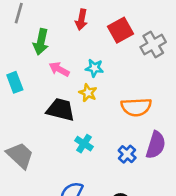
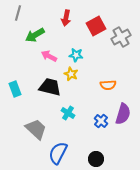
green arrow: (41, 42) -> (35, 35), turned 48
cyan rectangle: (15, 82) -> (15, 89), moved
orange semicircle: (136, 107) -> (108, 85), size x0.7
gray trapezoid: (20, 155) -> (36, 129), moved

